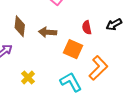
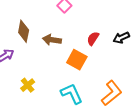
red semicircle: (87, 28) -> (93, 38), turned 40
orange L-shape: (98, 68) -> (112, 93), moved

